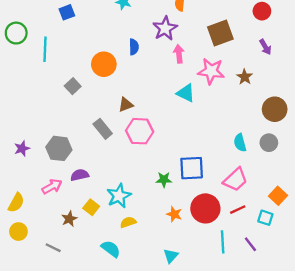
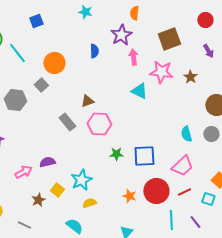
cyan line: (45, 49) -> (17, 53), turned -40
orange circle: (104, 64) -> (54, 63), moved
gray hexagon: (59, 148) -> (15, 100), moved
green star: (164, 180) -> (116, 154), moved

